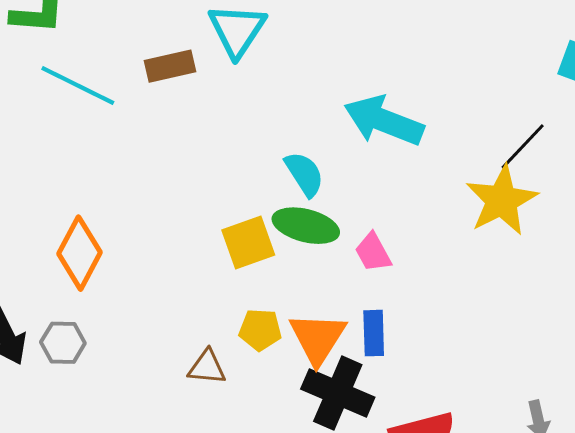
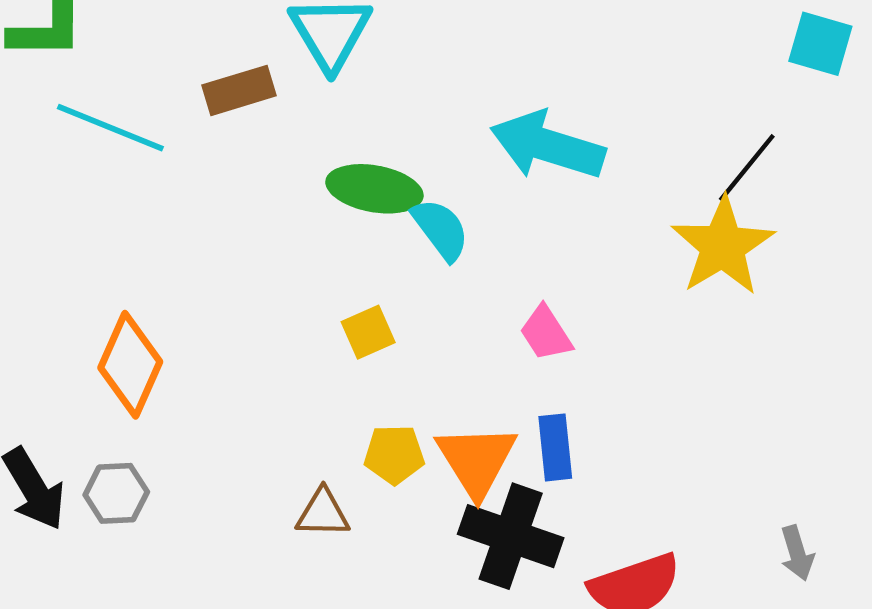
green ellipse: (306, 226) -> (374, 189), moved
yellow square: (248, 242) -> (368, 332), size x0.7

